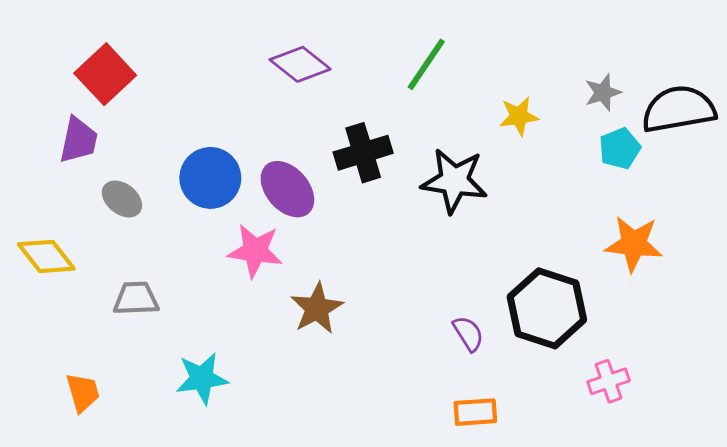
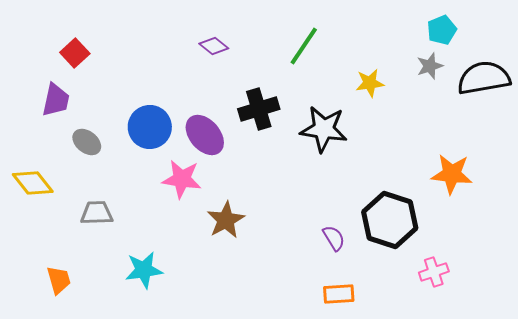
purple diamond: (300, 64) -> (214, 46), size x0.7
red square: (105, 74) -> (75, 53), size x0.7
cyan pentagon: (620, 148) -> (442, 30), moved

